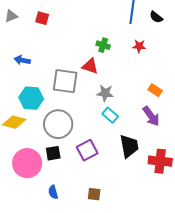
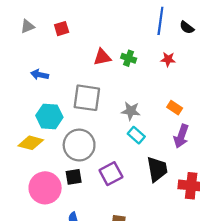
red square: (42, 18) -> (62, 29), turned -32
red triangle: (90, 66) -> (102, 57), moved, turned -30
orange rectangle: (155, 90) -> (175, 108), moved
purple arrow: (151, 116) -> (181, 136), turned 55

